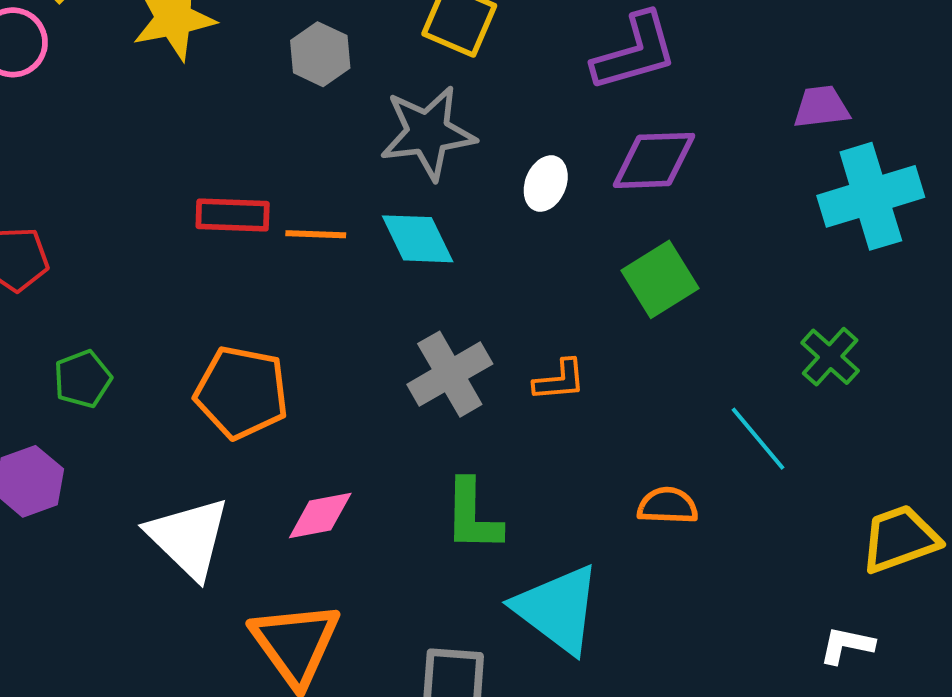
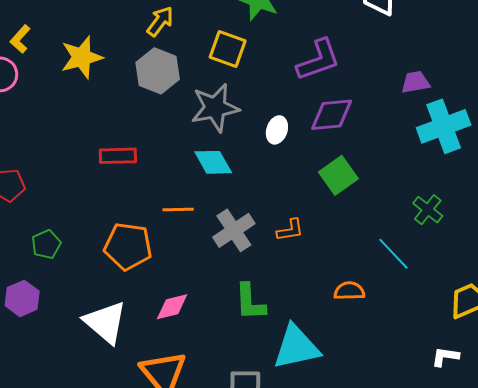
gray hexagon: (320, 54) -> (158, 71), size x1.4
orange line: (316, 234) -> (178, 209), moved
cyan triangle: (557, 609) -> (296, 347), turned -46

